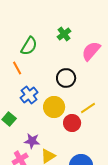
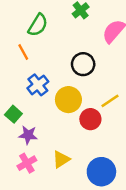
purple star: (32, 141) -> (28, 135), moved

